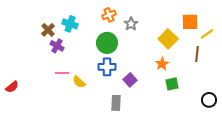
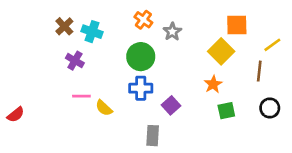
orange cross: (109, 15) -> (143, 20), turned -32
orange square: (190, 22) -> (237, 25), moved
brown cross: (48, 30) -> (64, 26), moved
black circle: (209, 100) -> (270, 108), moved

